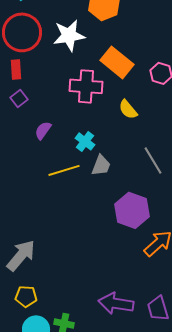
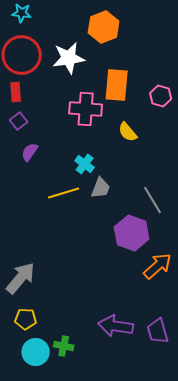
orange rectangle: (117, 62) -> (117, 85), turned 56
purple semicircle: (43, 130) -> (30, 152), moved
gray line: (153, 160) -> (153, 200), moved

